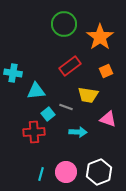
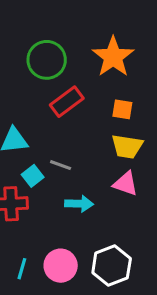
green circle: (64, 24) -> (47, 60), moved
orange square: (106, 71) -> (122, 109), turned 32
yellow trapezoid: (88, 95) -> (127, 146), moved

